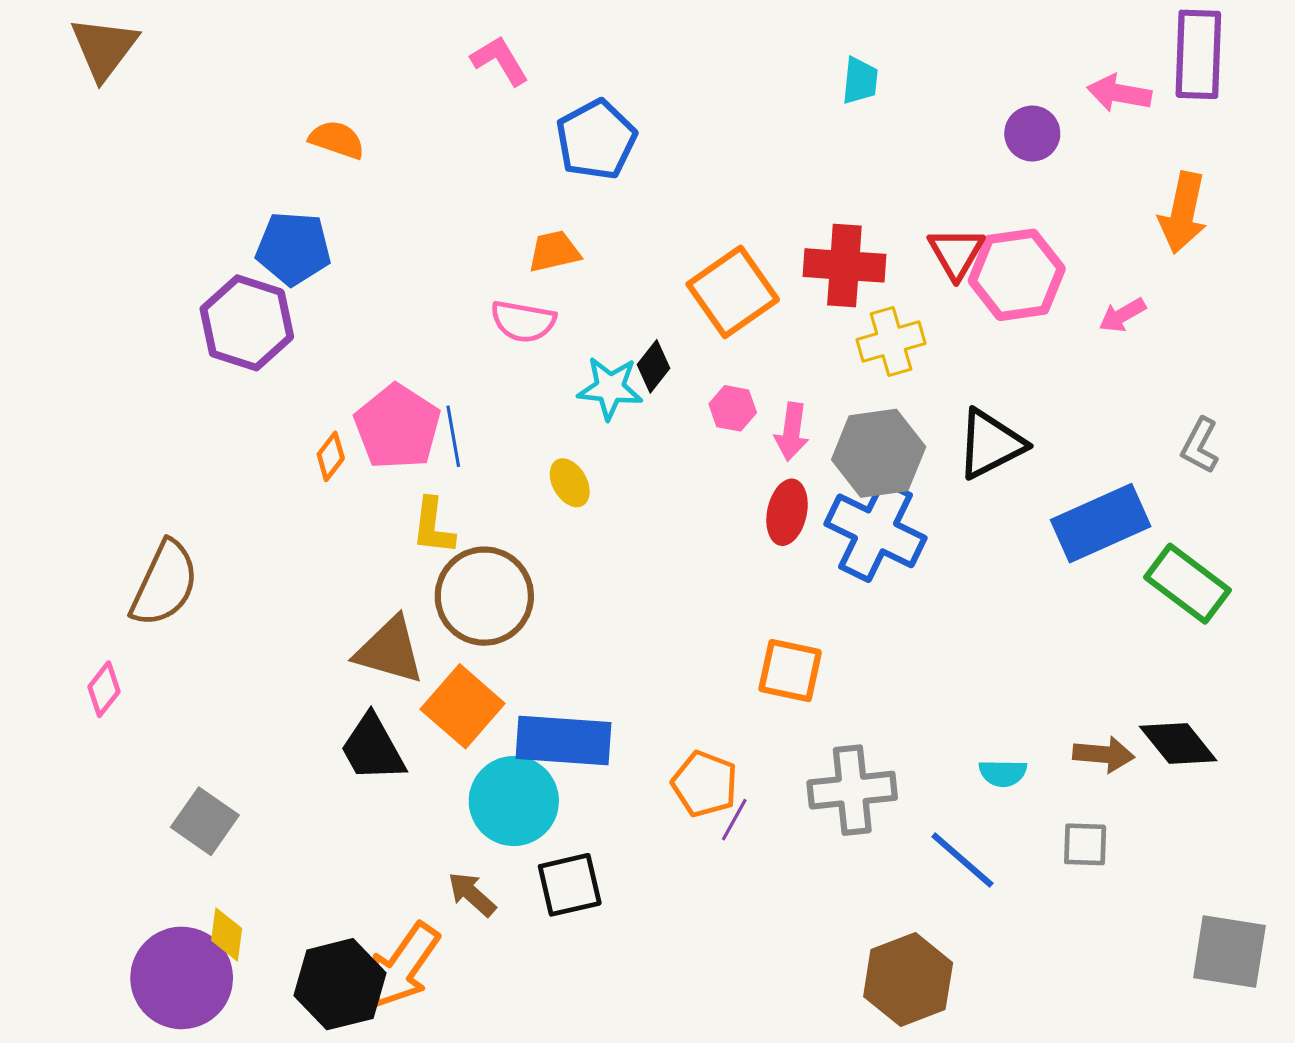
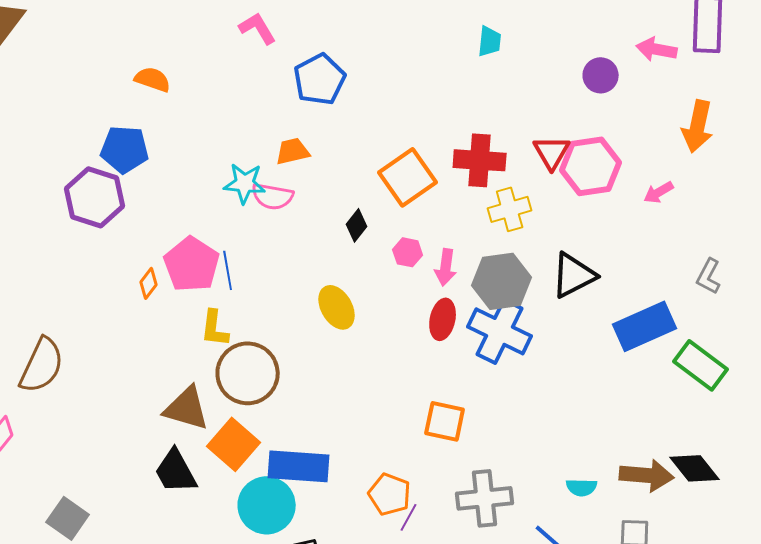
cyan star: (610, 388) -> (245, 183), moved
yellow ellipse: (570, 483) -> (337, 307), moved, size x1.4
brown arrow: (1104, 754) -> (647, 475), size x1.4

